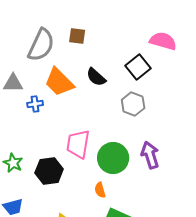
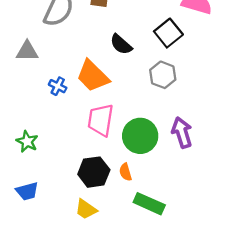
orange trapezoid: (59, 82) -> (93, 76), moved
blue cross: (35, 104) -> (58, 86), moved, turned 35
black hexagon: (49, 171) -> (94, 172), moved

